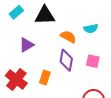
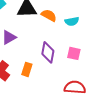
orange semicircle: (68, 37) -> (49, 15), moved

